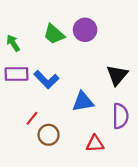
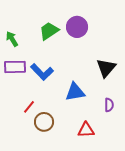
green trapezoid: (54, 34) -> (49, 31), turned 105
purple semicircle: (120, 116) -> (109, 105), size x0.6

